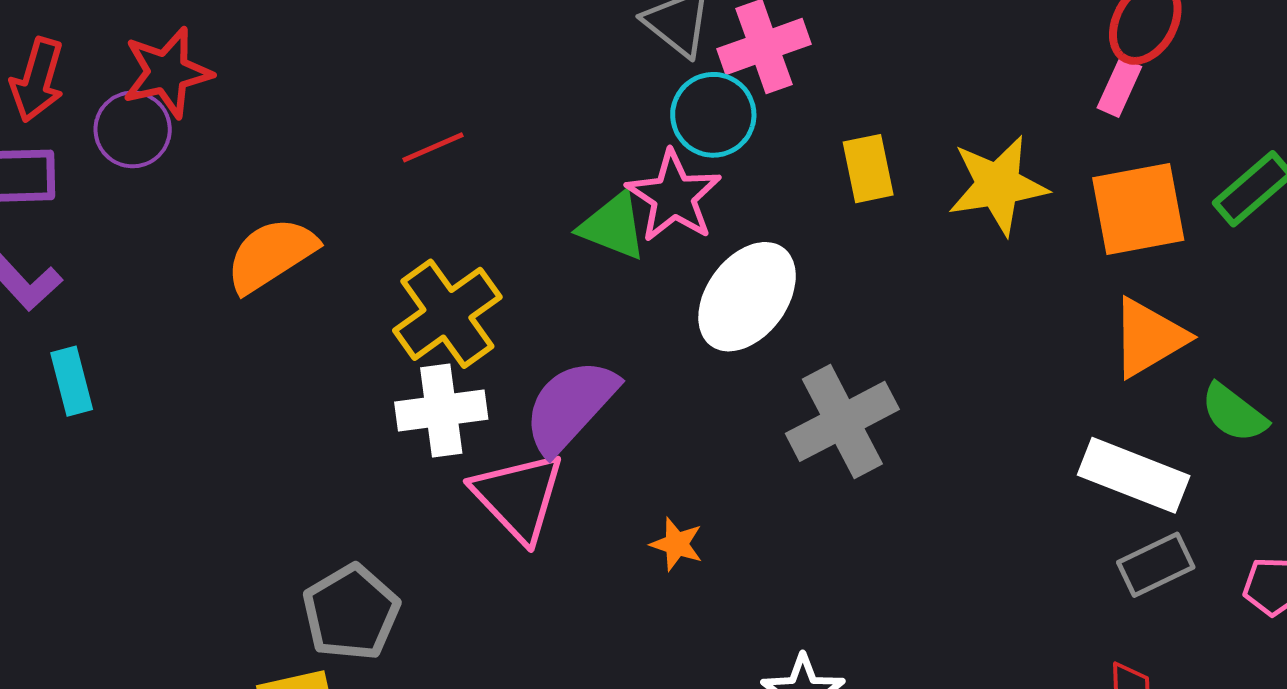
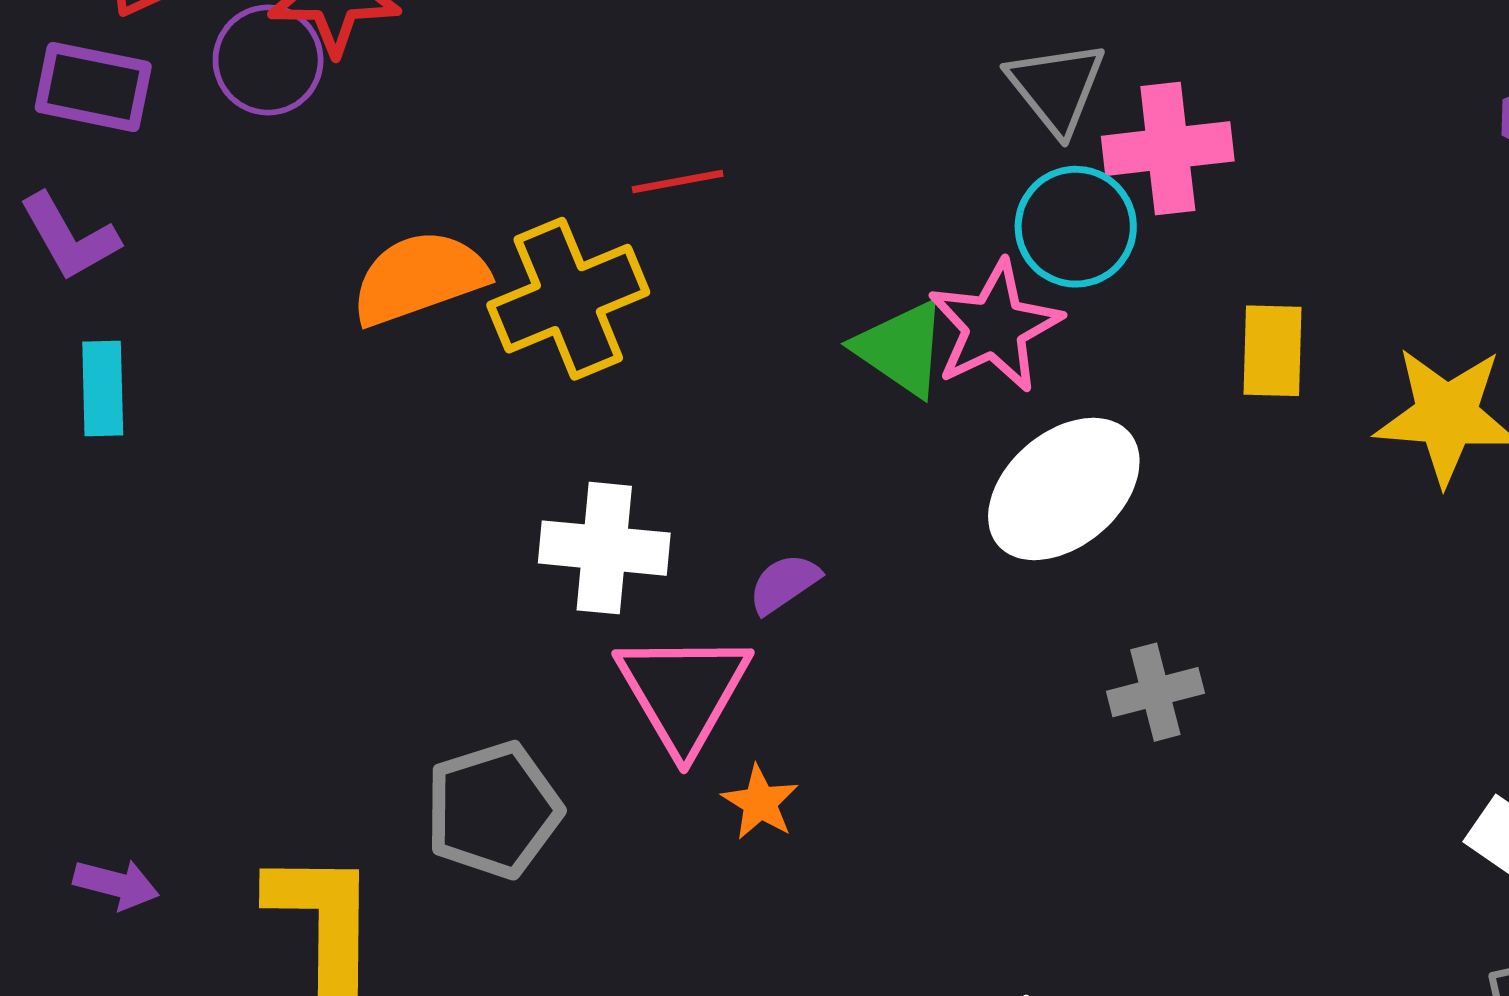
yellow cross: (447, 314) -> (568, 299), moved
purple semicircle: (570, 406) -> (784, 584), size x0.5
gray cross: (842, 421) -> (1155, 692), size x0.6
orange star: (677, 544) -> (760, 802), moved
gray pentagon: (351, 612) -> (493, 810), moved

